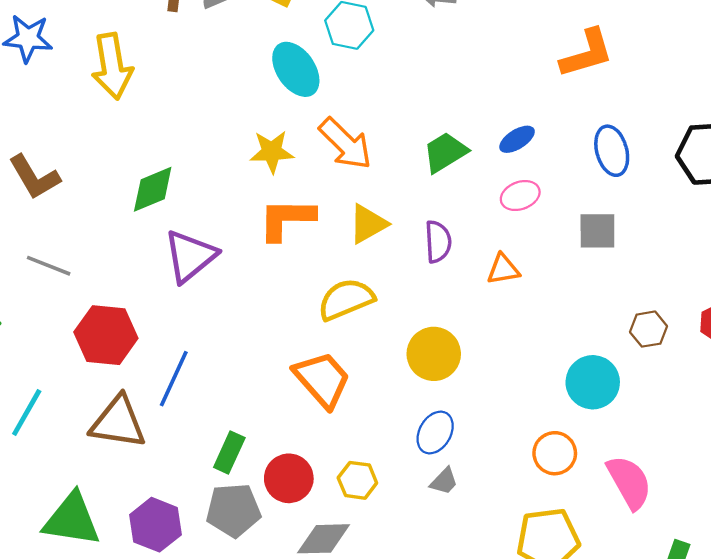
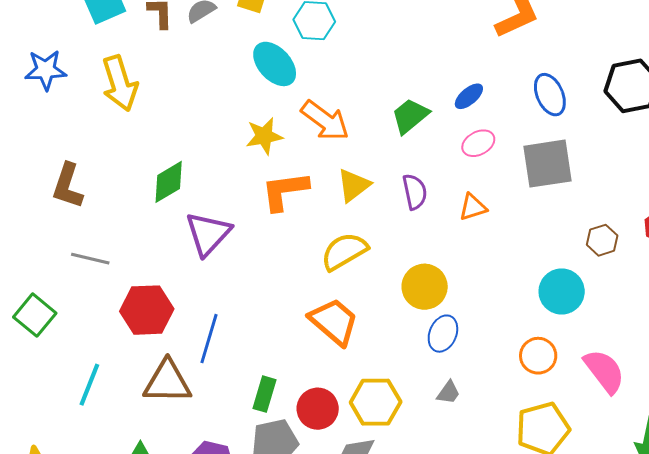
brown L-shape: (34, 177) -> (68, 186), turned 57
gray square: (597, 231) -> (547, 164), size x1.5
blue ellipse: (435, 432) -> (443, 334), moved
yellow hexagon: (357, 480) -> (376, 402), size x1.5

